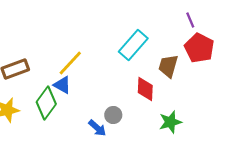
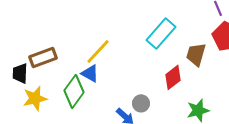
red diamond: (145, 89) -> (173, 77), turned 50

